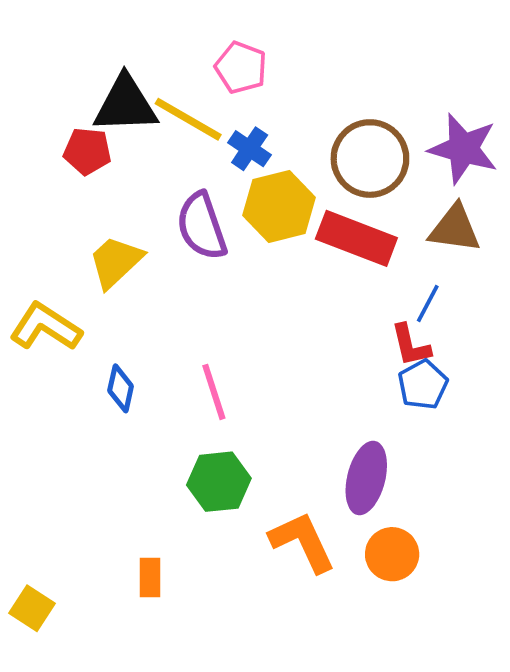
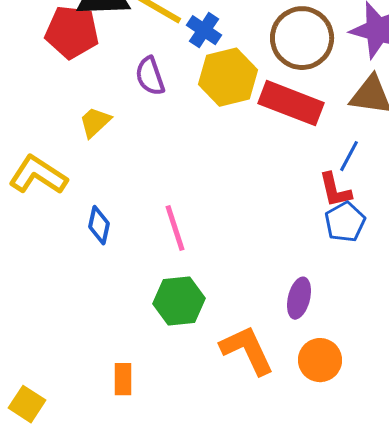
red pentagon: (87, 151) -> (72, 32), size x1.4
purple semicircle: (202, 226) -> (150, 76), moved, size x0.7
yellow trapezoid: (116, 262) -> (95, 122), size x0.7
purple ellipse: (366, 478) -> (299, 298), size x0.7

